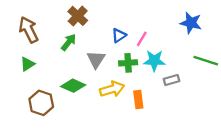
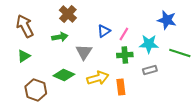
green arrow: (69, 42) -> (60, 37), turned 42
cyan star: (154, 61) -> (149, 44), moved
green cross: (128, 63) -> (125, 55), moved

